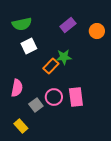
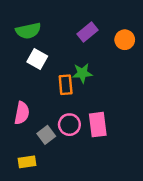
white square: (29, 46) -> (37, 59), turned -35
orange rectangle: (51, 66) -> (66, 85), turned -49
yellow rectangle: (21, 126) -> (27, 162), turned -56

